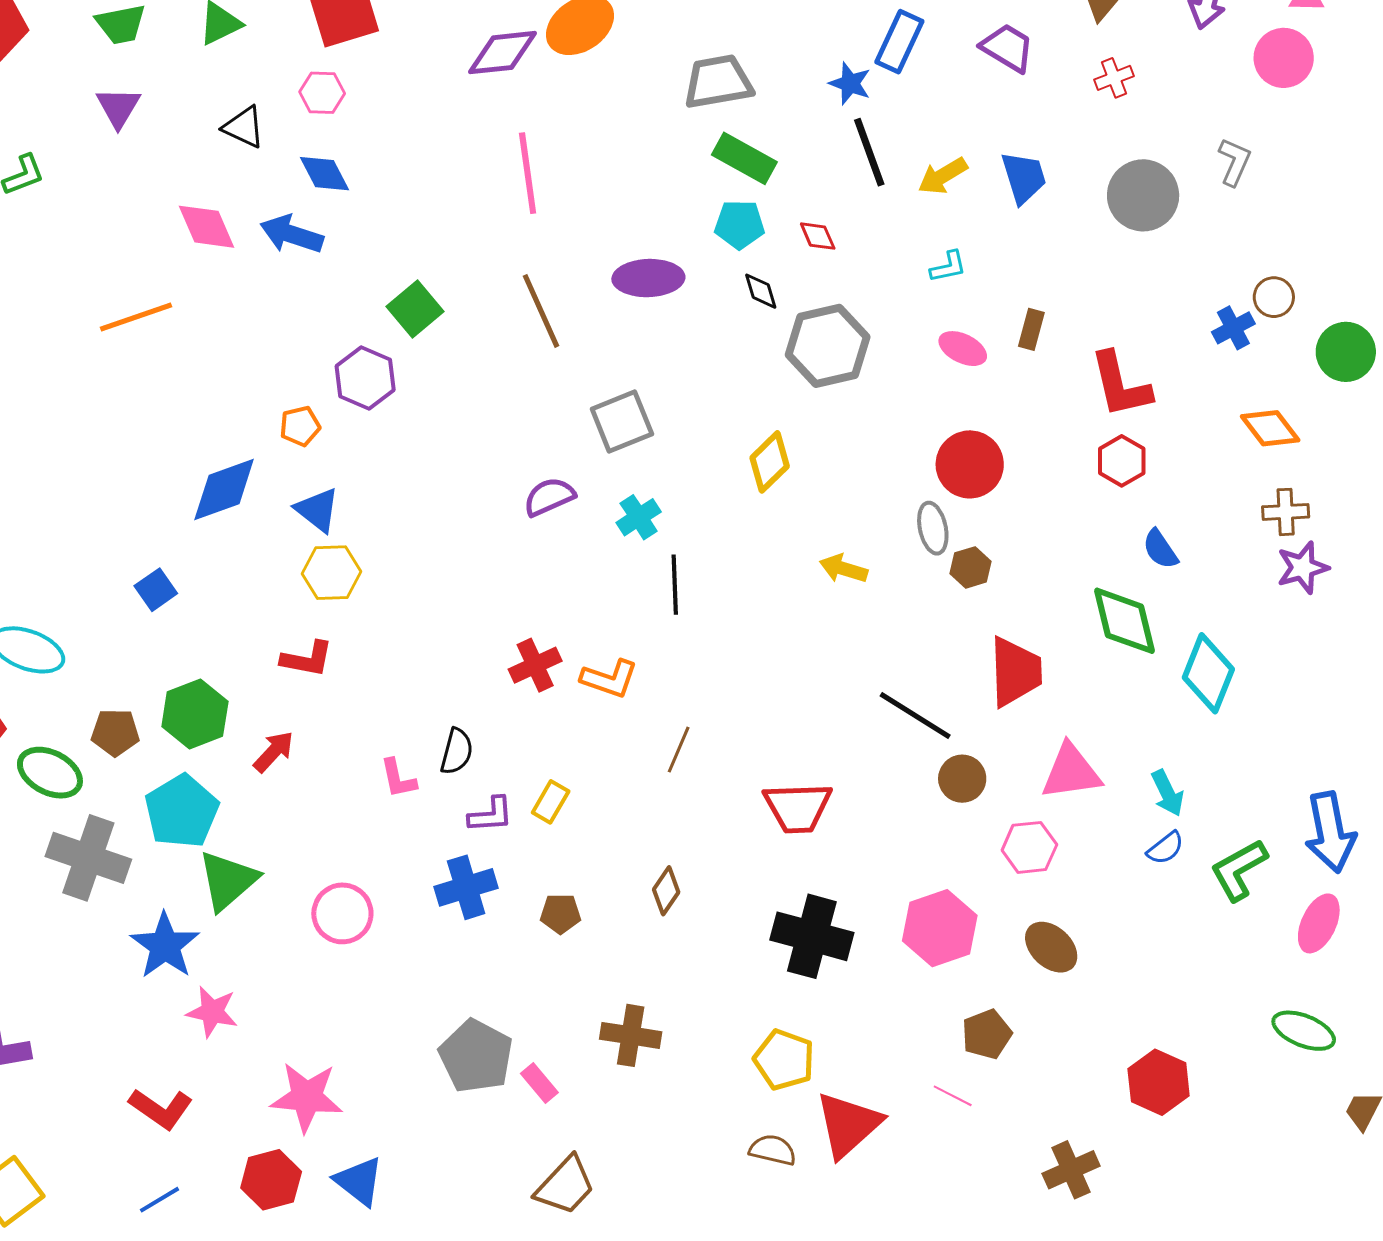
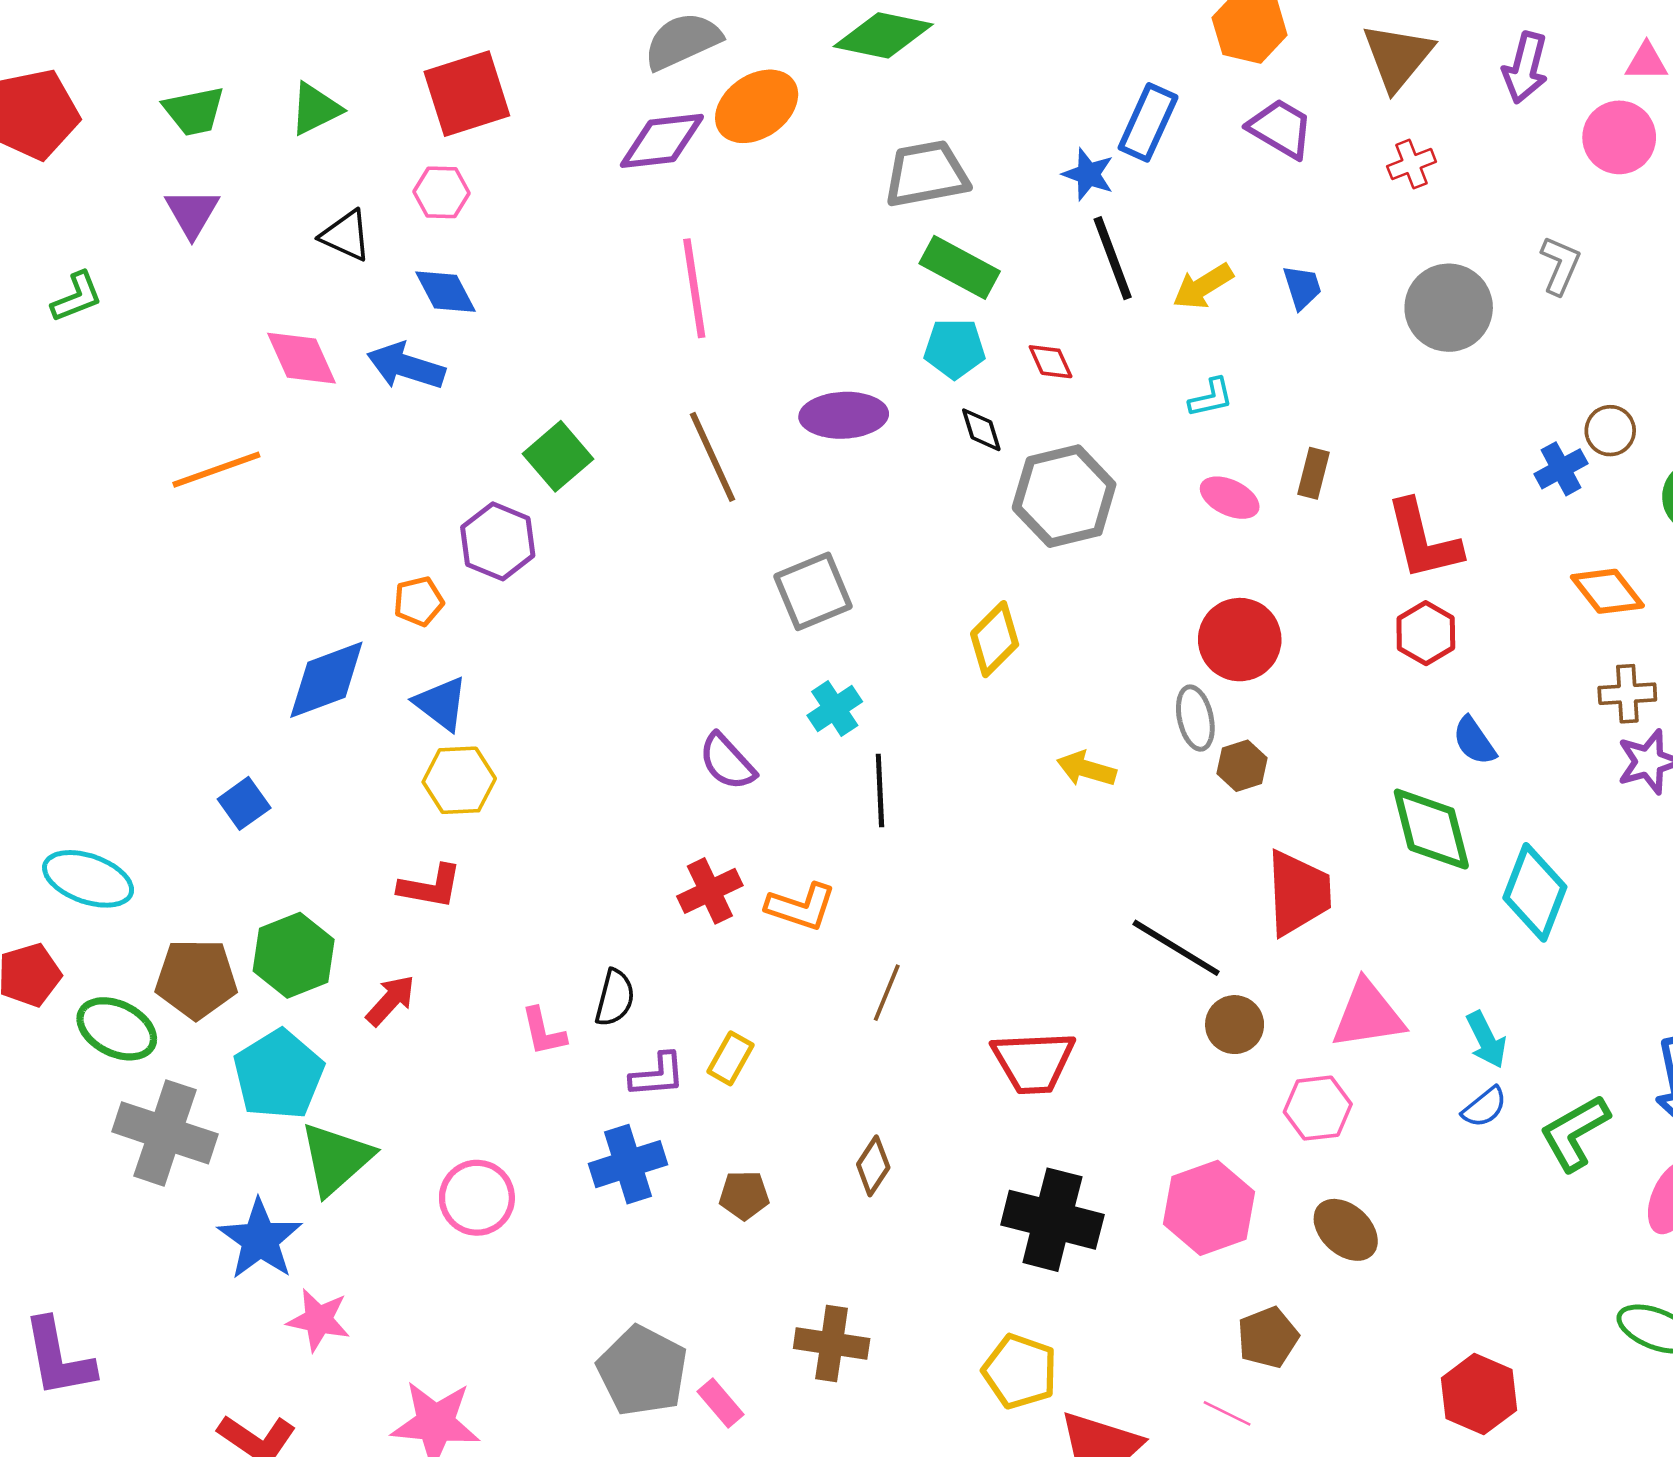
blue trapezoid: (1024, 177) -> (1302, 287), size x0.7
purple semicircle: (549, 497) -> (727, 762), moved, turned -108
brown pentagon: (115, 732) -> (196, 979), size x1.4

